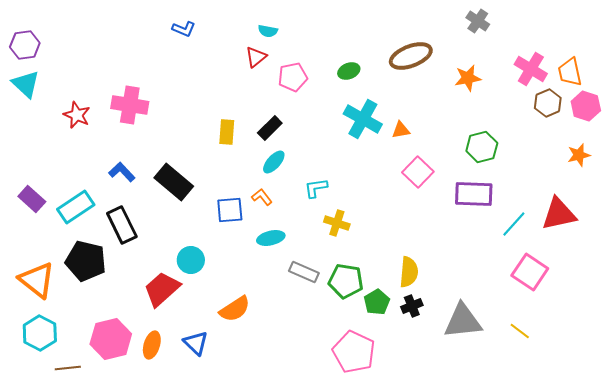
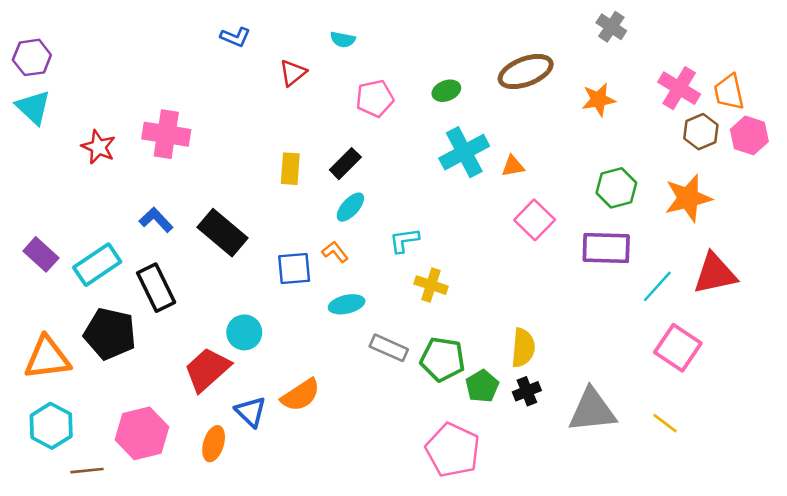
red triangle: (256, 57) -> (293, 73), moved
cyan cross: (363, 119) -> (464, 152), turned 33
orange star: (579, 155) -> (688, 198), moved, size x1.6
orange triangle: (37, 280) -> (47, 358), turned -45
blue triangle: (196, 343) -> (251, 412), moved
orange ellipse: (152, 345) -> (214, 444), moved

